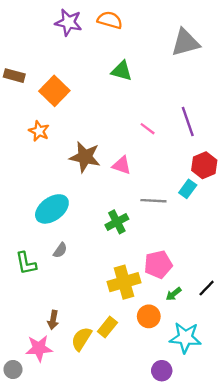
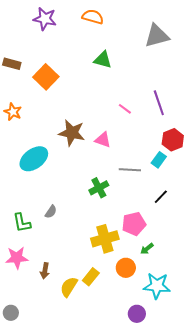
purple star: (68, 22) -> (45, 19), moved
orange star: (39, 131) -> (13, 112), moved
cyan ellipse: (52, 209) -> (34, 159), moved
black line: (207, 288) -> (161, 197), moved
pink star: (39, 348) -> (17, 258), moved

